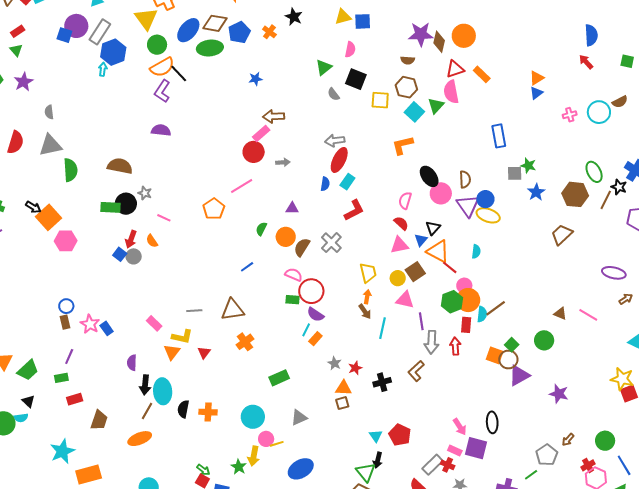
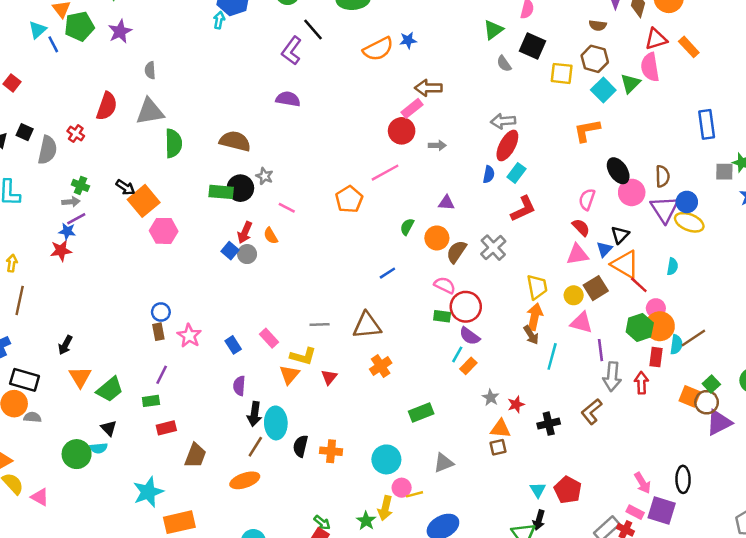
orange semicircle: (162, 67) -> (378, 49), moved
orange arrow: (367, 297) -> (535, 317), size x1.5
blue rectangle: (107, 328) -> (233, 345), moved

